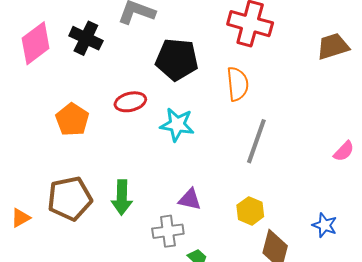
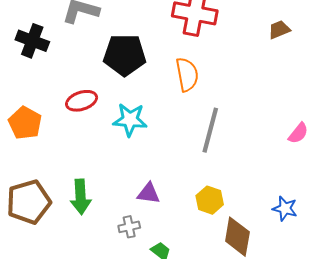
brown trapezoid: (333, 46) -> (279, 30), size x0.7
gray cross: (168, 231) -> (129, 227), size x0.7

